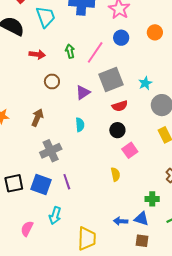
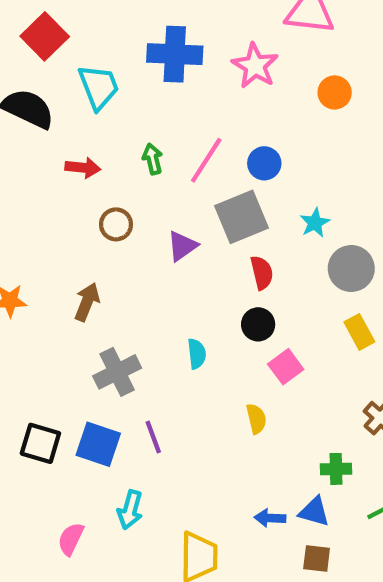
orange circle: (155, 32) -> (335, 92), moved
blue circle: (121, 38) -> (264, 163), moved
red semicircle: (120, 106) -> (262, 273), turned -84
cyan semicircle: (80, 125) -> (197, 354), moved
black square: (14, 183) -> (40, 443), turned 30

